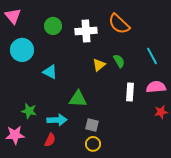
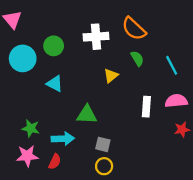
green circle: (53, 26) -> (54, 46), moved
green semicircle: (119, 61) -> (137, 58), moved
pink star: (15, 135) -> (27, 156), moved

